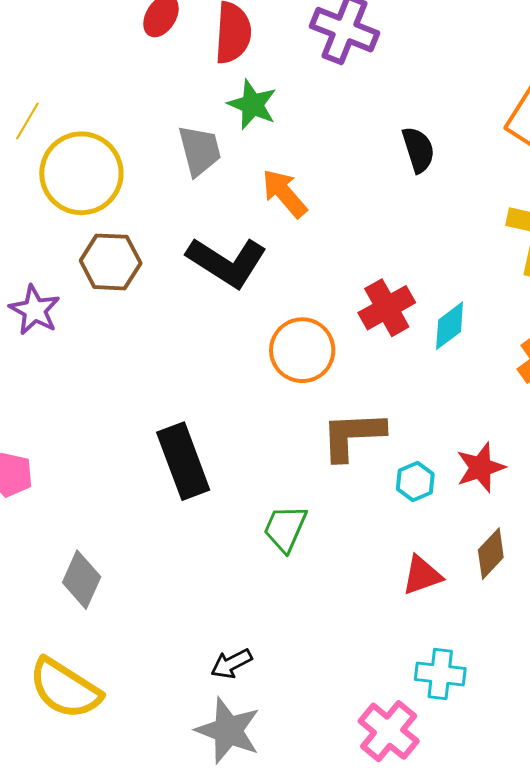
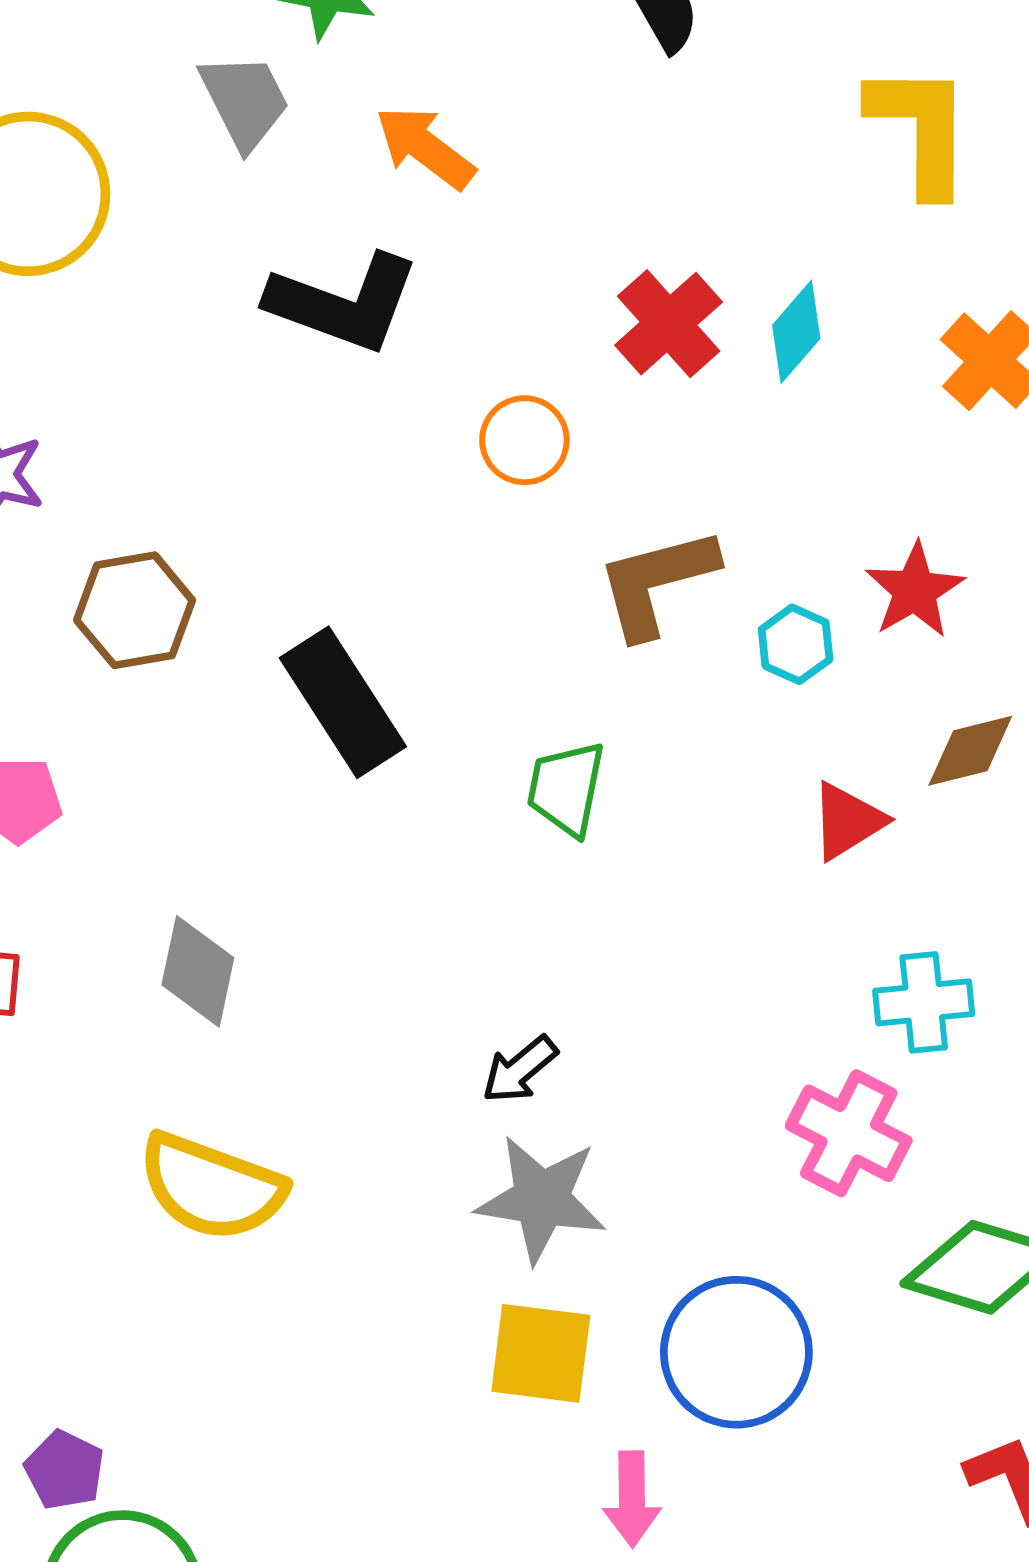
brown hexagon: (111, 262) -> (135, 610), moved
orange circle: (302, 350) -> (524, 440), size x0.7
brown diamond: (491, 554) -> (970, 751), turned 45

